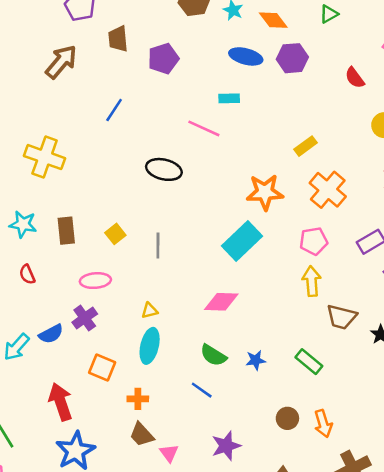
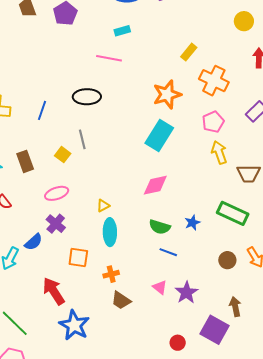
blue line: (114, 110) -> (42, 110), moved
gray line: (158, 245) -> (82, 139), moved
green rectangle: (309, 362) -> (233, 213), size x1.4
blue line: (202, 390) -> (168, 252), moved
pink triangle: (169, 453) -> (160, 287), moved

